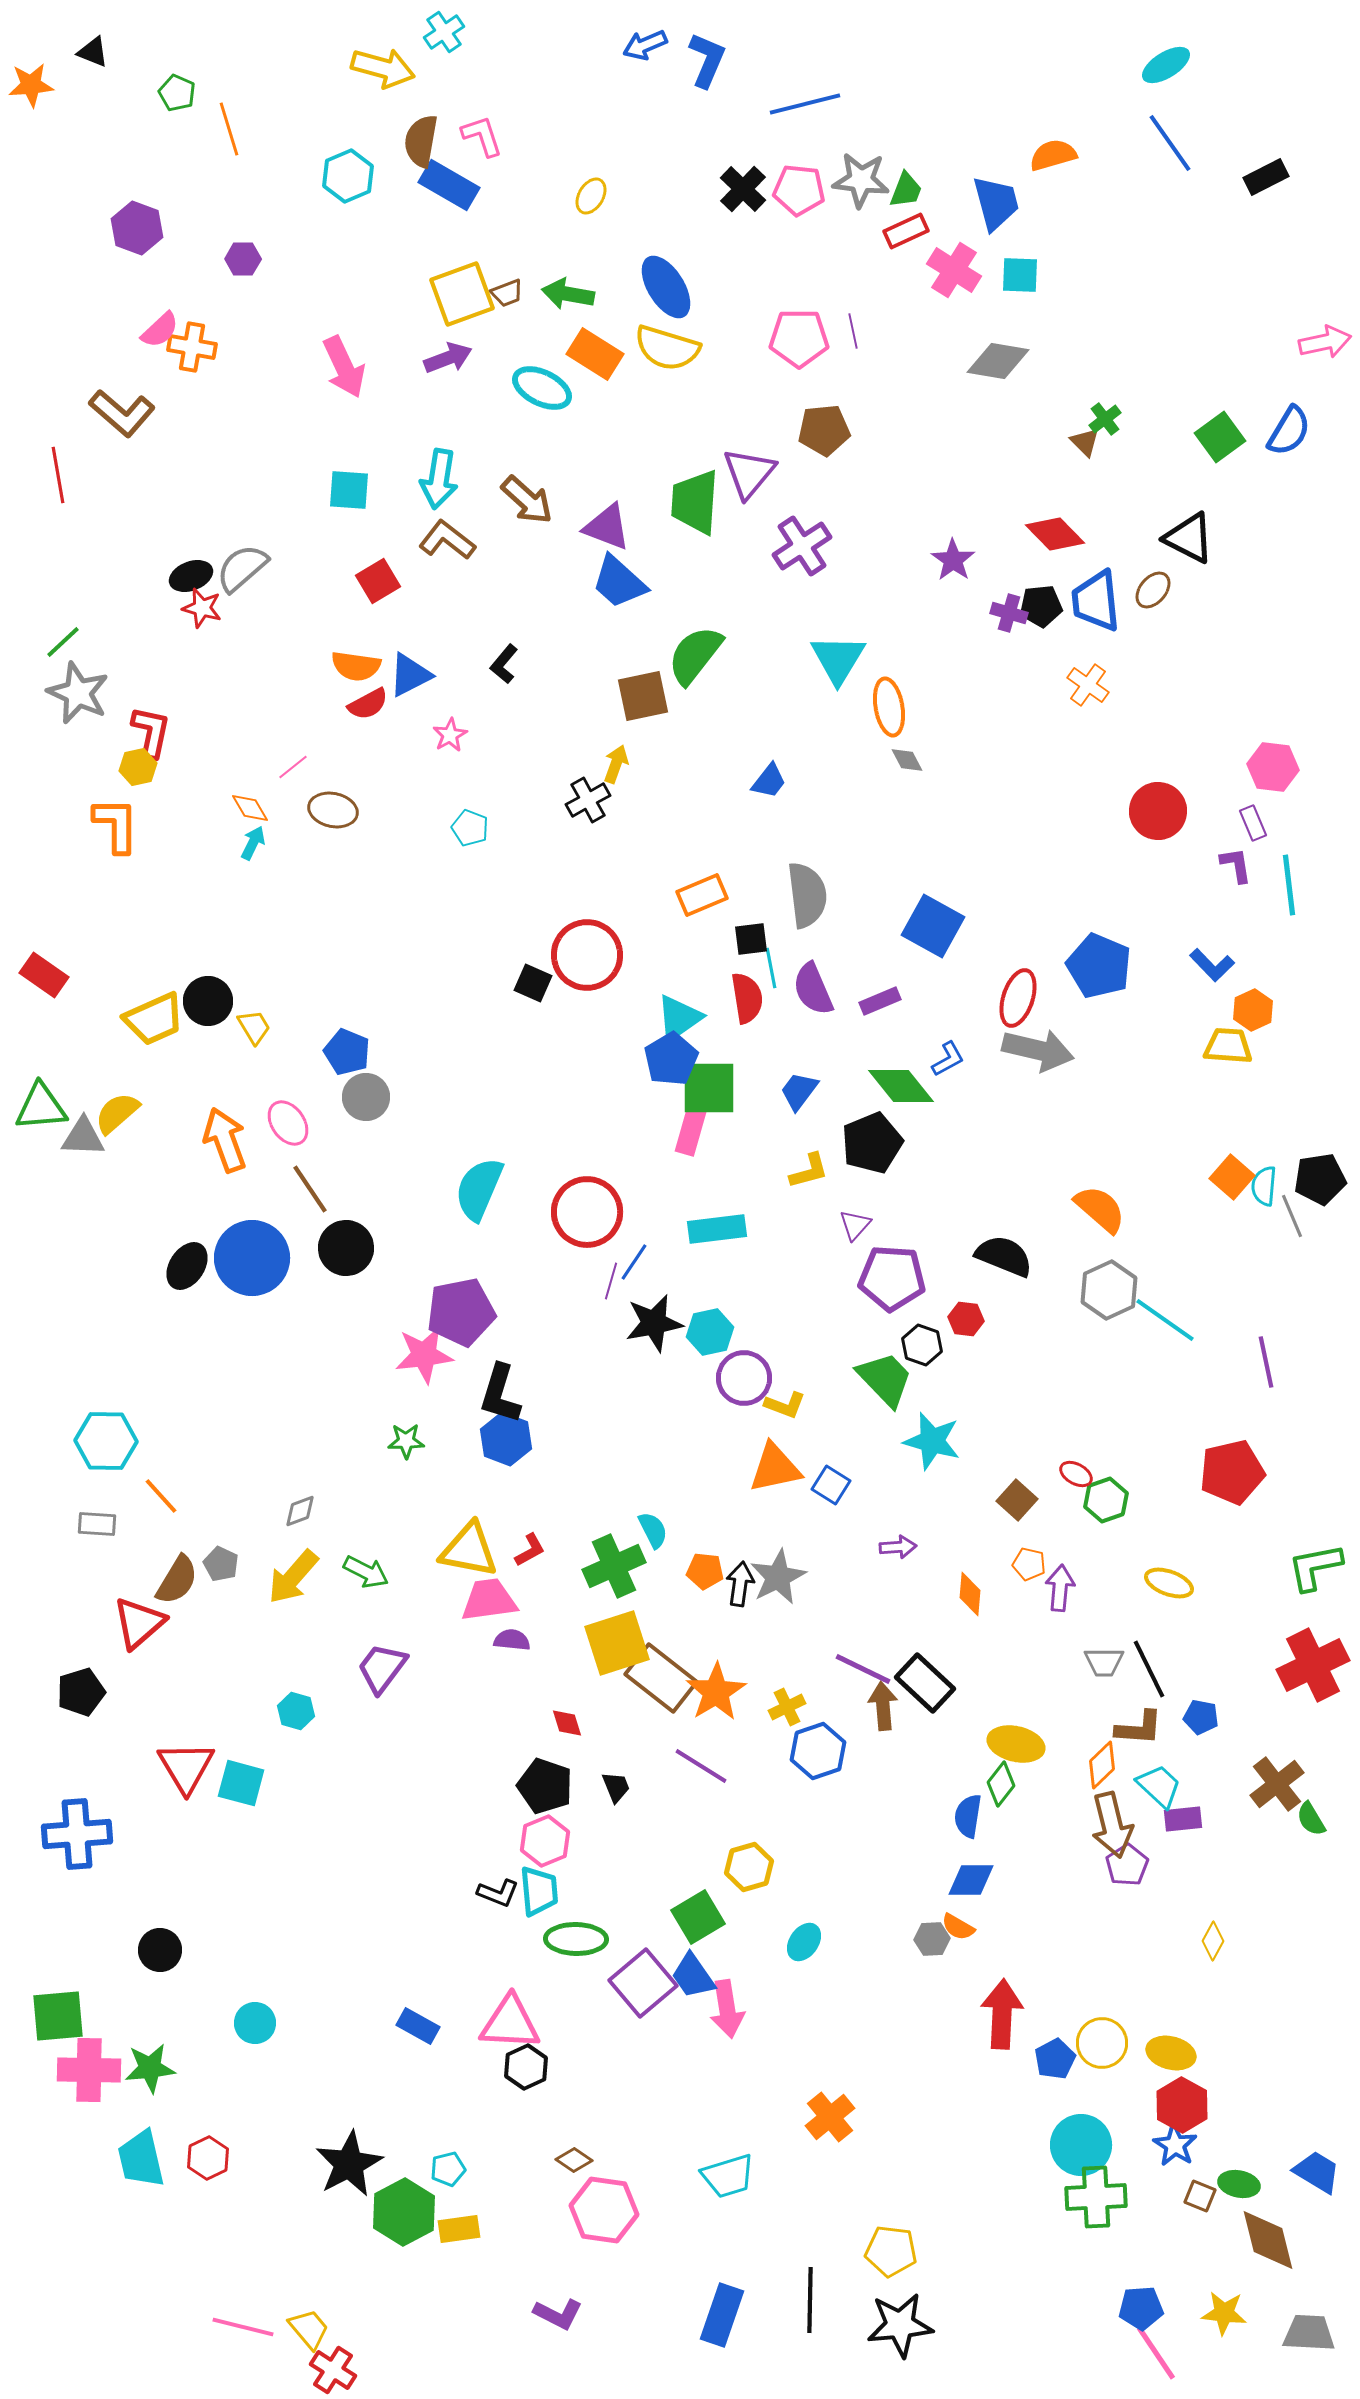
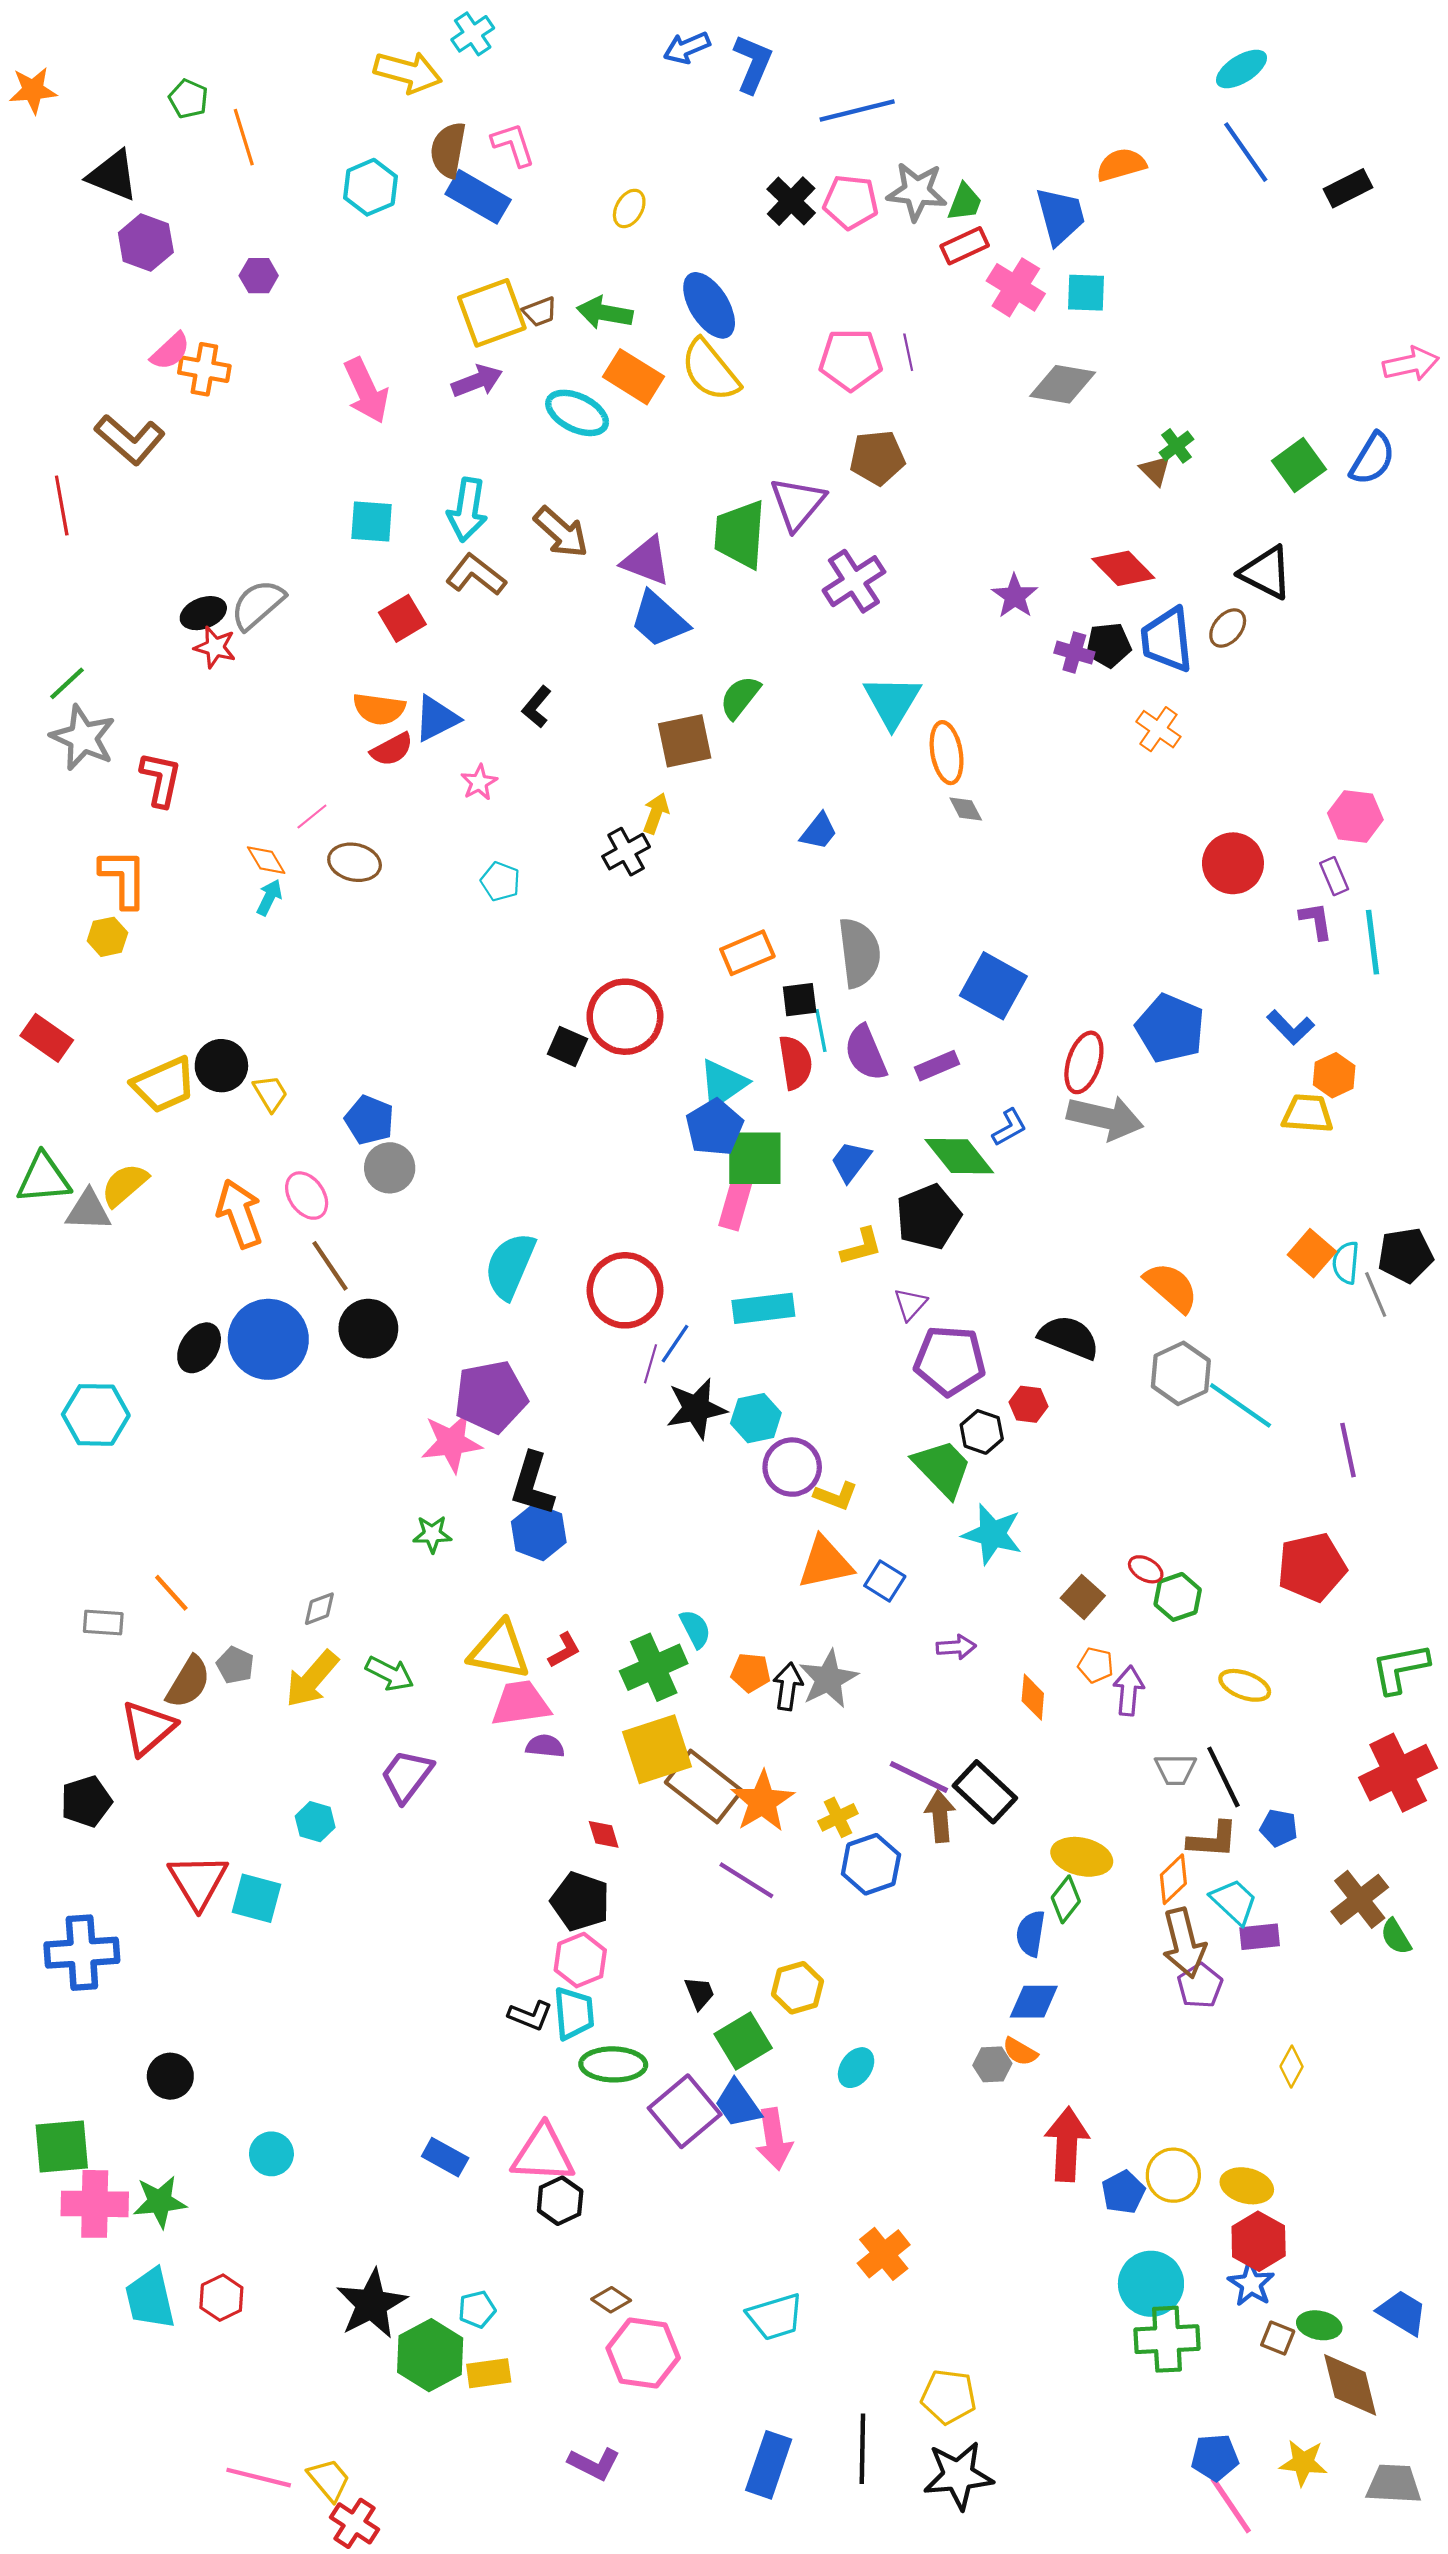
black triangle: (93, 52) -> (113, 175), moved, size x1.6
yellow semicircle: (667, 348) -> (710, 370), turned 34
green semicircle: (695, 655) -> (740, 697), size x0.7
yellow hexagon: (138, 767) -> (107, 937), moved
cyan hexagon: (106, 1441) -> (96, 1415), moved
black trapezoid: (616, 1787) -> (700, 1993), moved

